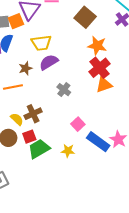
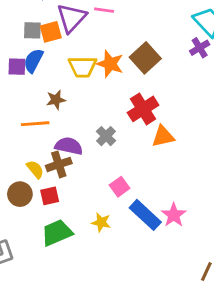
brown square: (85, 17) -> (145, 58), moved
orange star: (97, 46) -> (110, 64), moved
purple semicircle: (49, 62) -> (69, 146), moved, turned 36
red cross: (100, 68) -> (143, 109), moved
green trapezoid: (39, 149) -> (57, 233), moved

